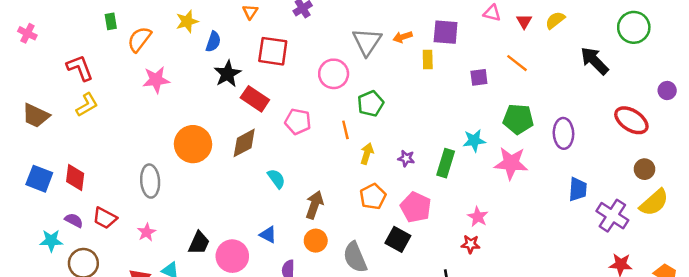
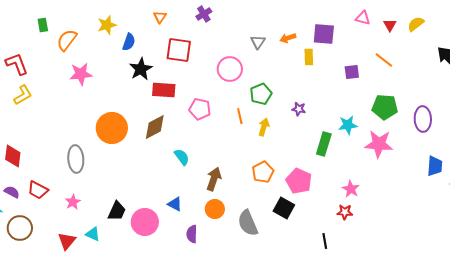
gray triangle: (367, 42) -> (258, 42), size x0.6
red rectangle: (255, 99) -> (164, 90), turned -30
yellow arrow: (367, 154) -> (264, 127), moved
purple star: (406, 158) -> (299, 109), moved

